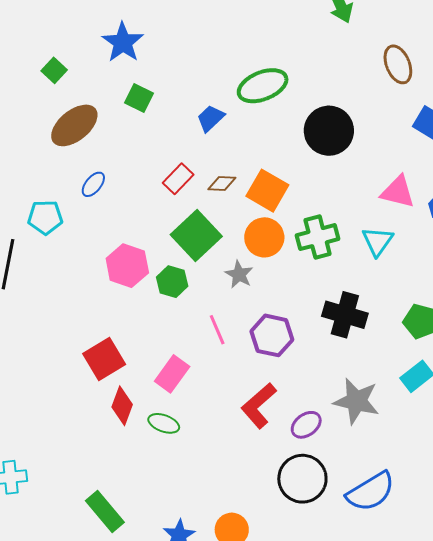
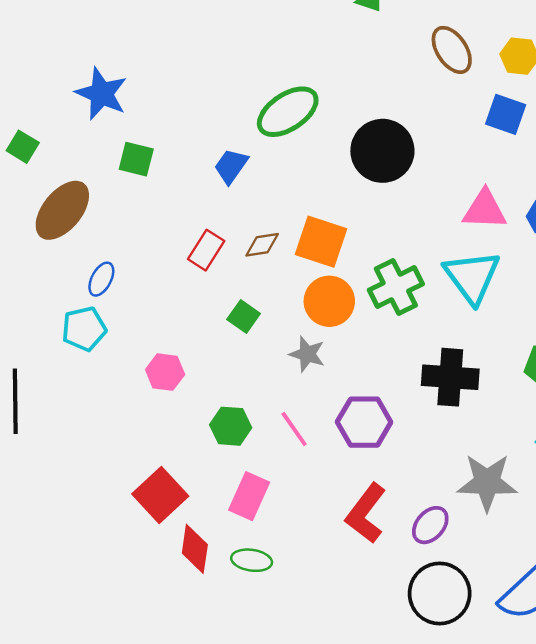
cyan pentagon: (45, 217) -> (84, 329), moved
green square: (196, 236) -> (244, 316), size x0.5
cyan triangle: (377, 241) -> (472, 277), size x1.4
pink hexagon: (127, 266) -> (165, 372), size x0.7
green hexagon: (172, 282) -> (231, 426), moved

